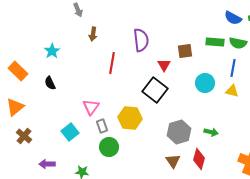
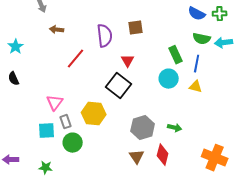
brown arrow: (93, 34) -> (57, 30), turned 88
green rectangle: (215, 42) -> (176, 55), moved, turned 60
brown square: (185, 51) -> (136, 28), moved
red line: (112, 63) -> (76, 59), turned 30
cyan square: (70, 132) -> (47, 131), moved, turned 36

